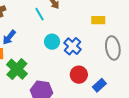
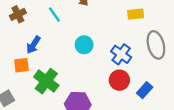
cyan line: (39, 14) -> (54, 14), moved
blue cross: (73, 46) -> (121, 54), moved

